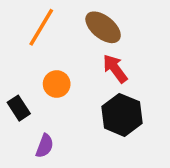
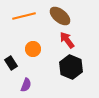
orange line: (41, 27) -> (24, 16), turned 45

